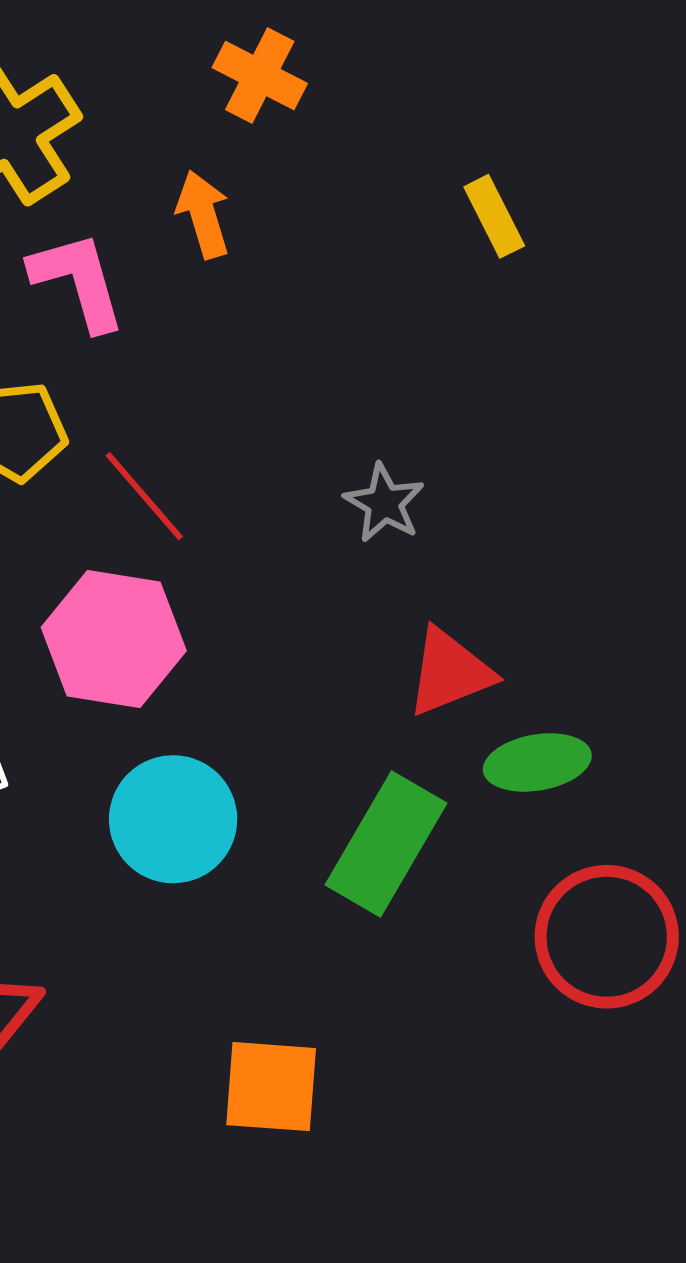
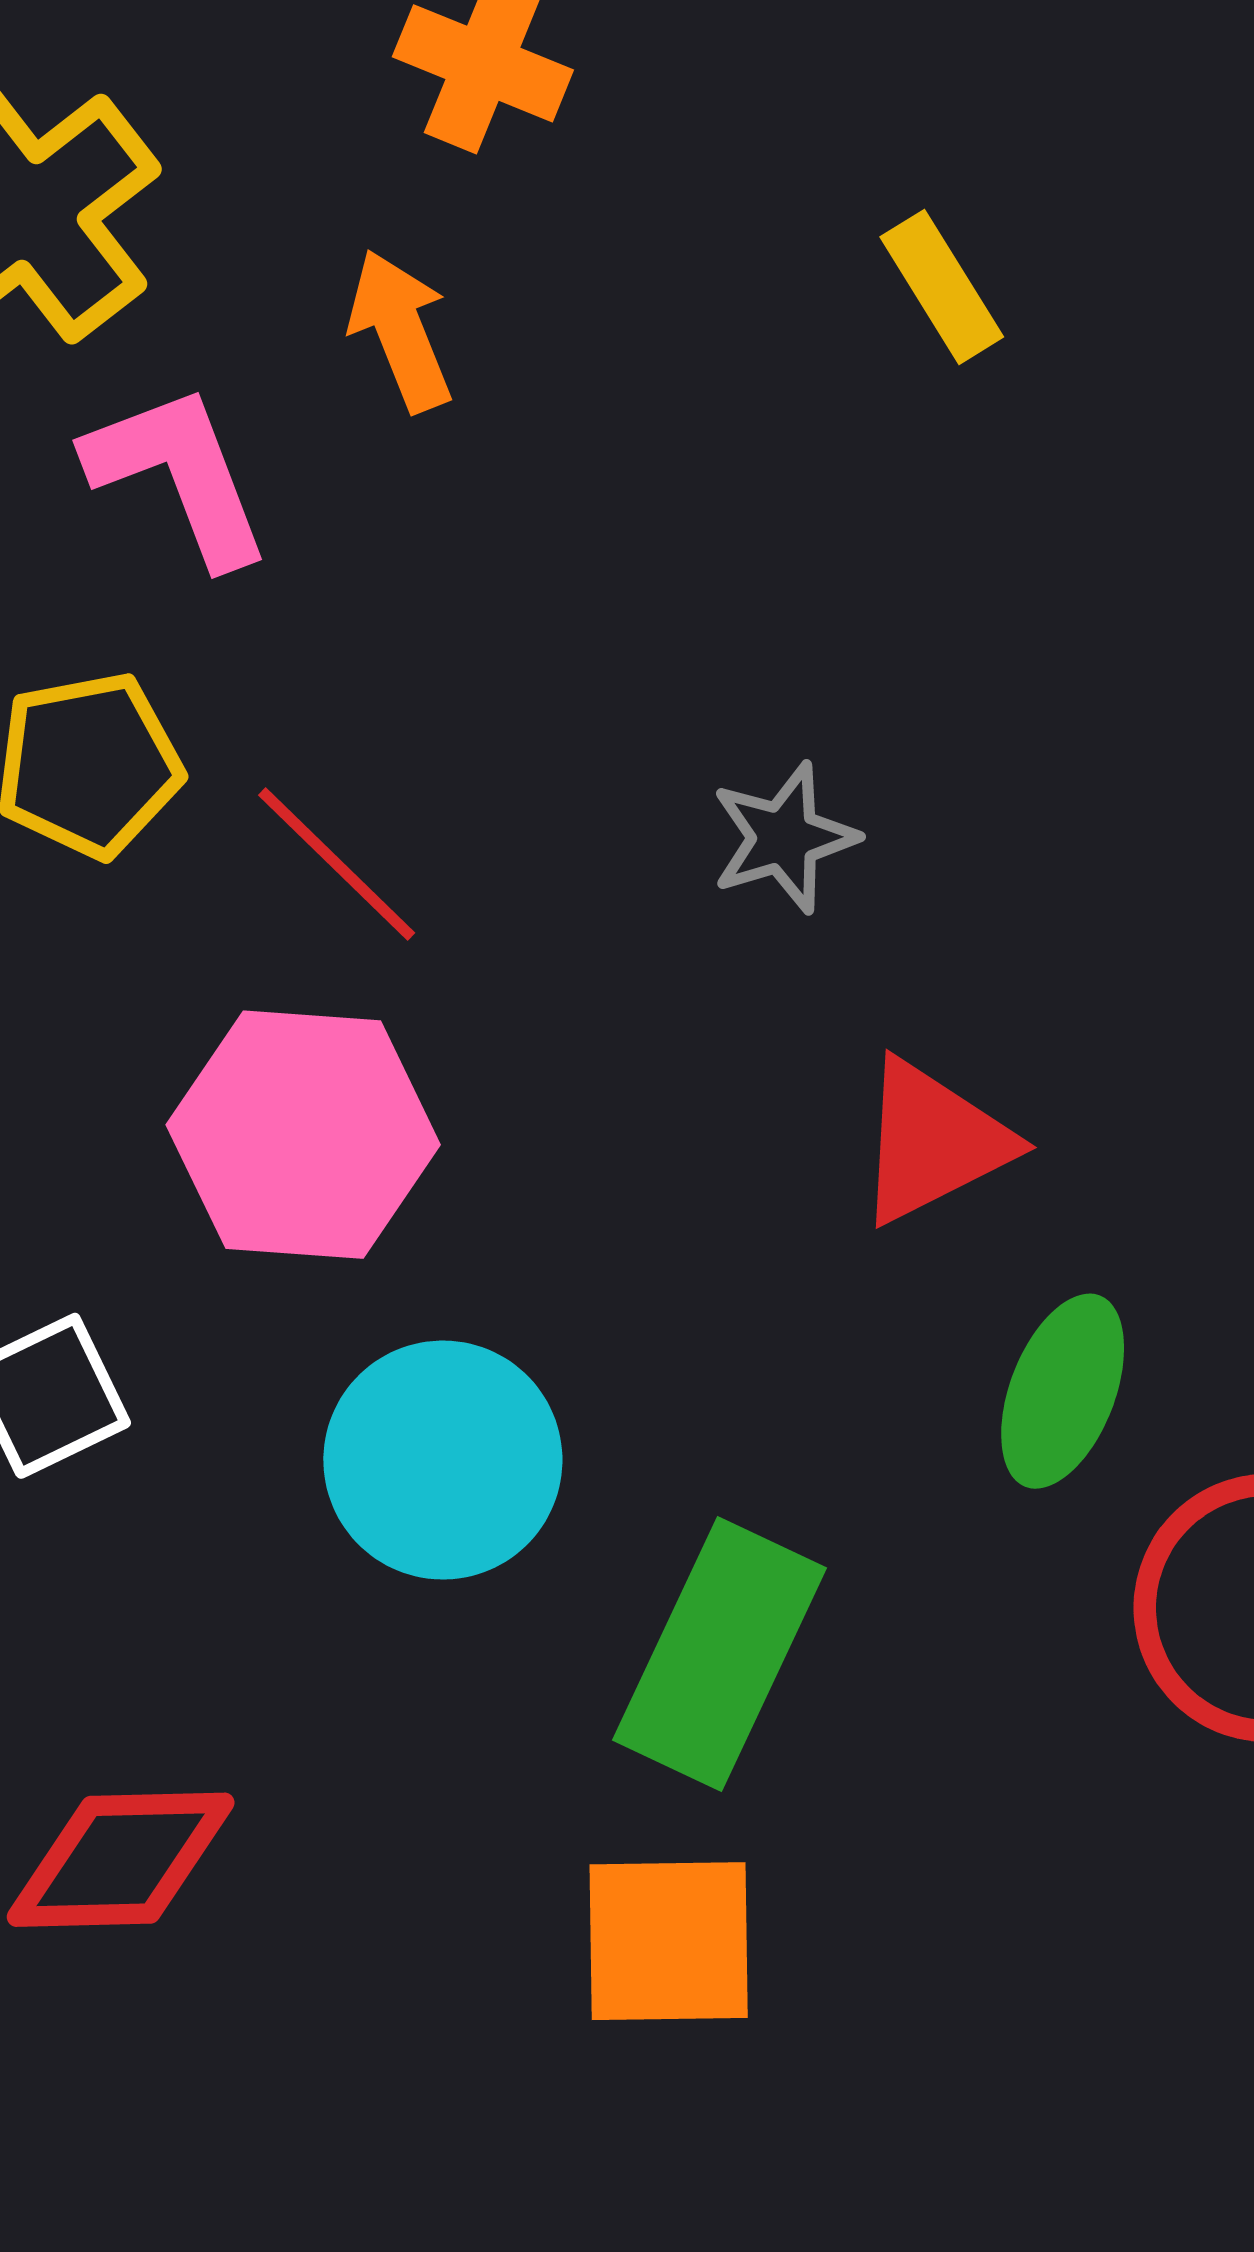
gray star: (384, 503) -> (784, 838), turned 30
green ellipse: (537, 762) -> (1063, 1391), moved, turned -54
green rectangle: (386, 844) -> (719, 1654), moved

